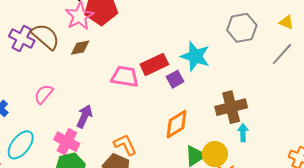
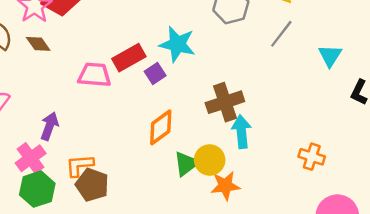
brown diamond: (80, 48) -> (38, 44), turned 70
cyan arrow: (243, 133) -> (241, 132), size x1.5
pink cross: (67, 142) -> (31, 158), turned 30
orange L-shape: (125, 145) -> (80, 165), moved, turned -65

